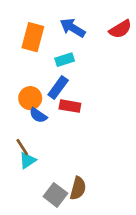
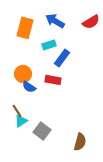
blue rectangle: (58, 88) -> (62, 58), moved
brown semicircle: (78, 188) -> (80, 142), moved
gray square: (55, 195) -> (42, 131), moved

